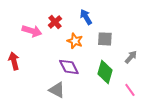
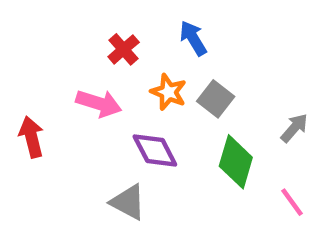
pink arrow: (32, 31) -> (99, 103), moved
gray square: (105, 39) -> (216, 99), moved, turned 35

